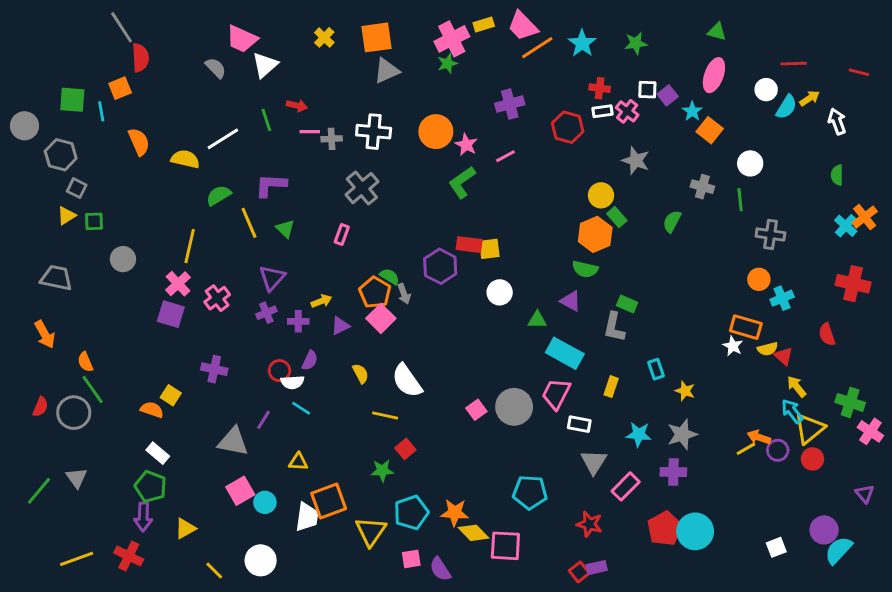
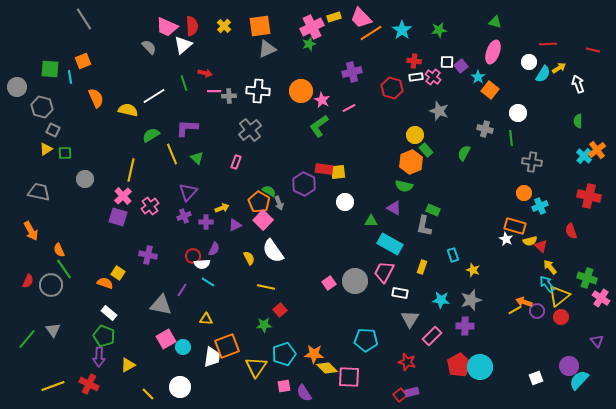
red semicircle: (140, 58) -> (192, 26), moved
white semicircle: (407, 381) -> (273, 251), moved

